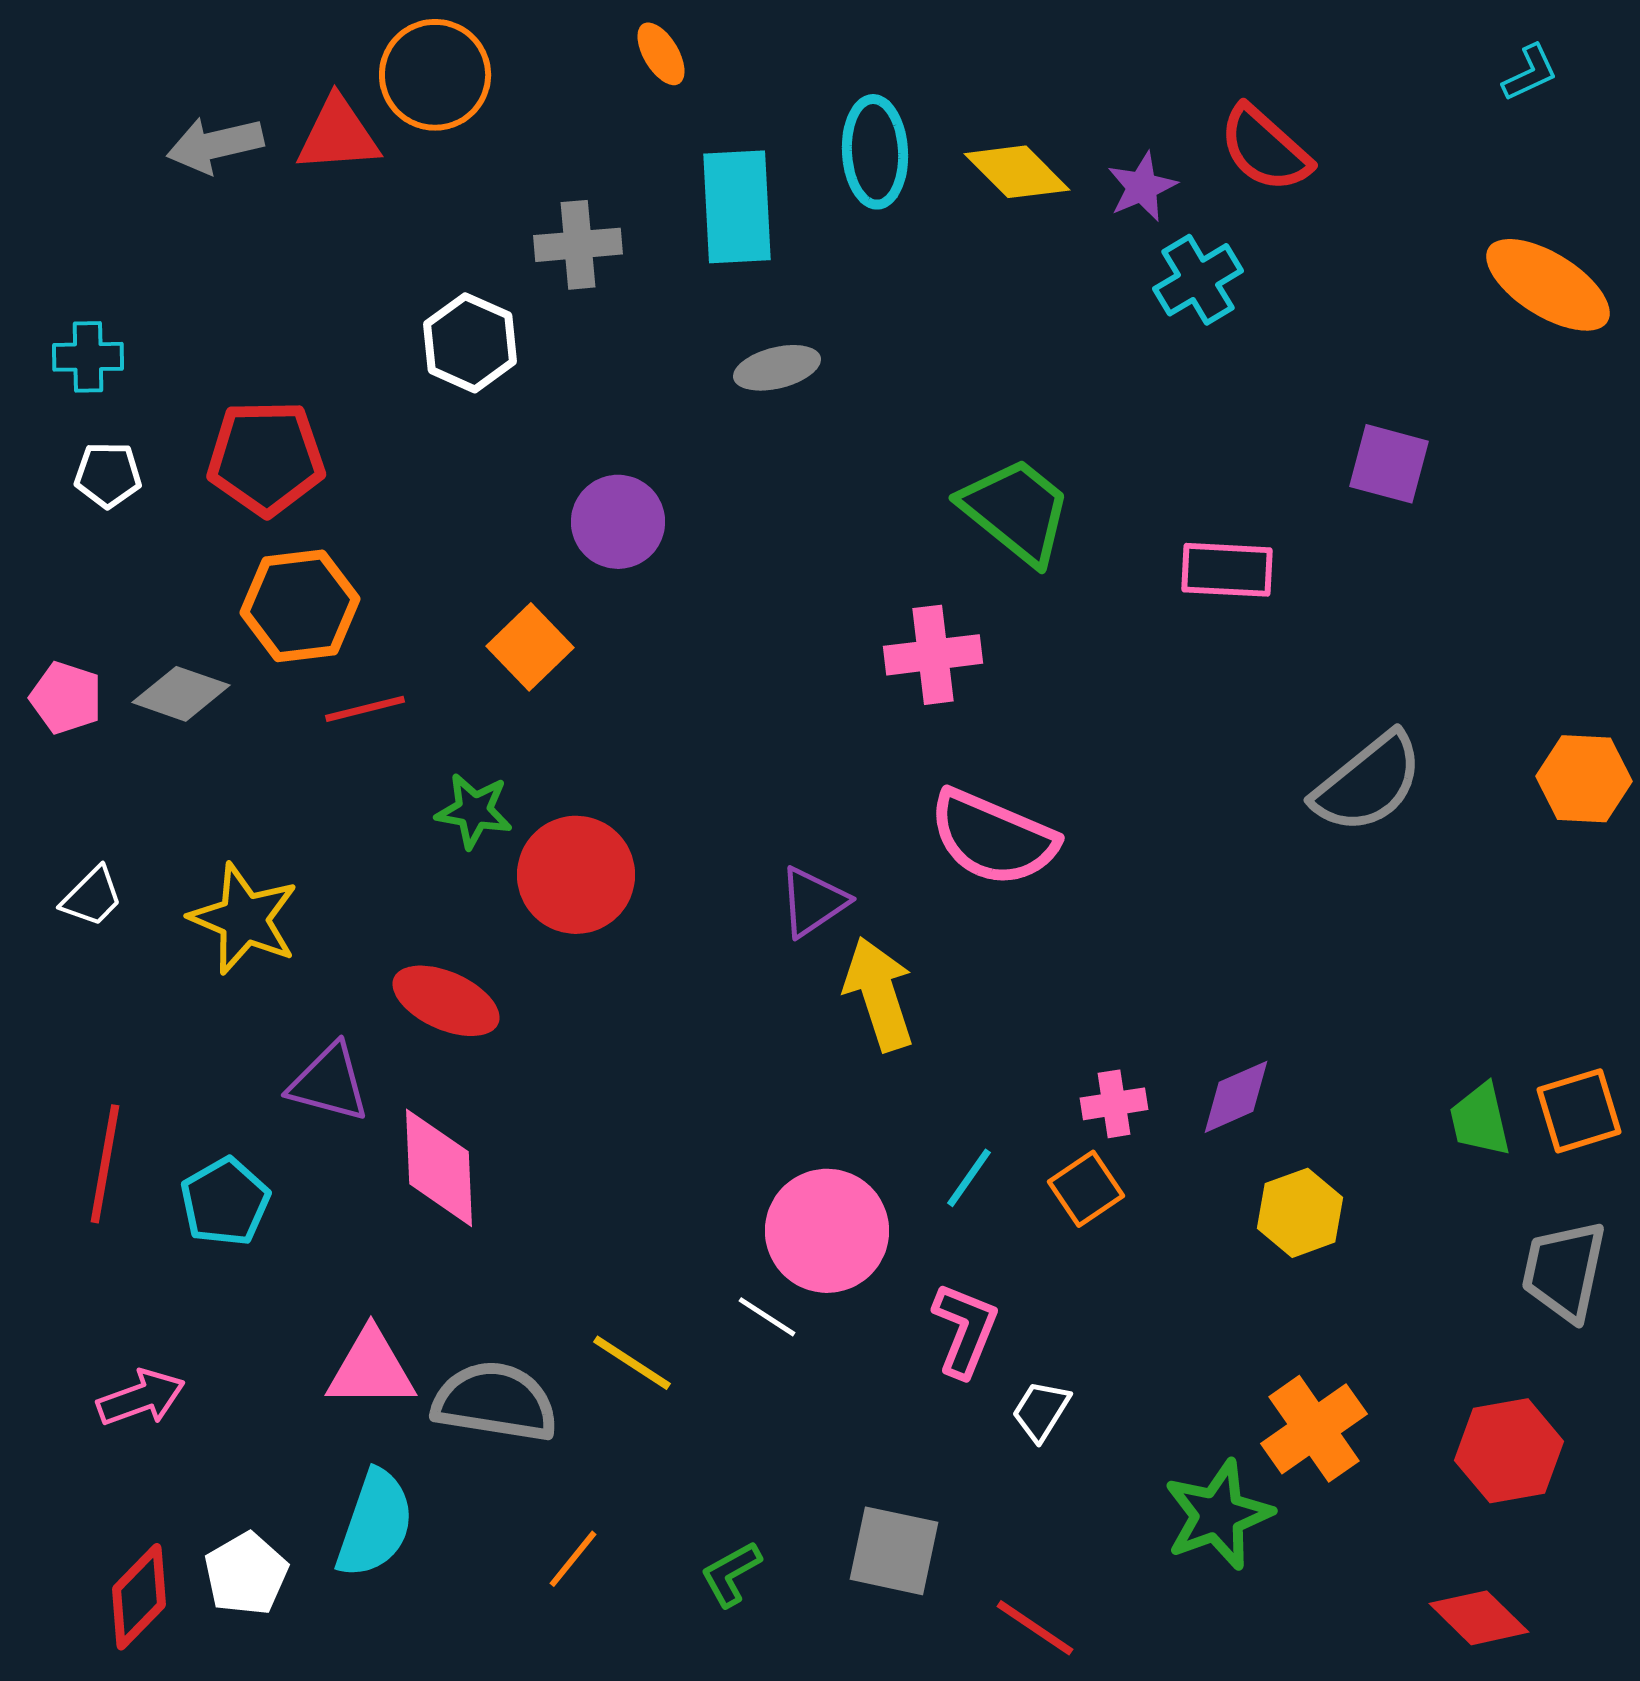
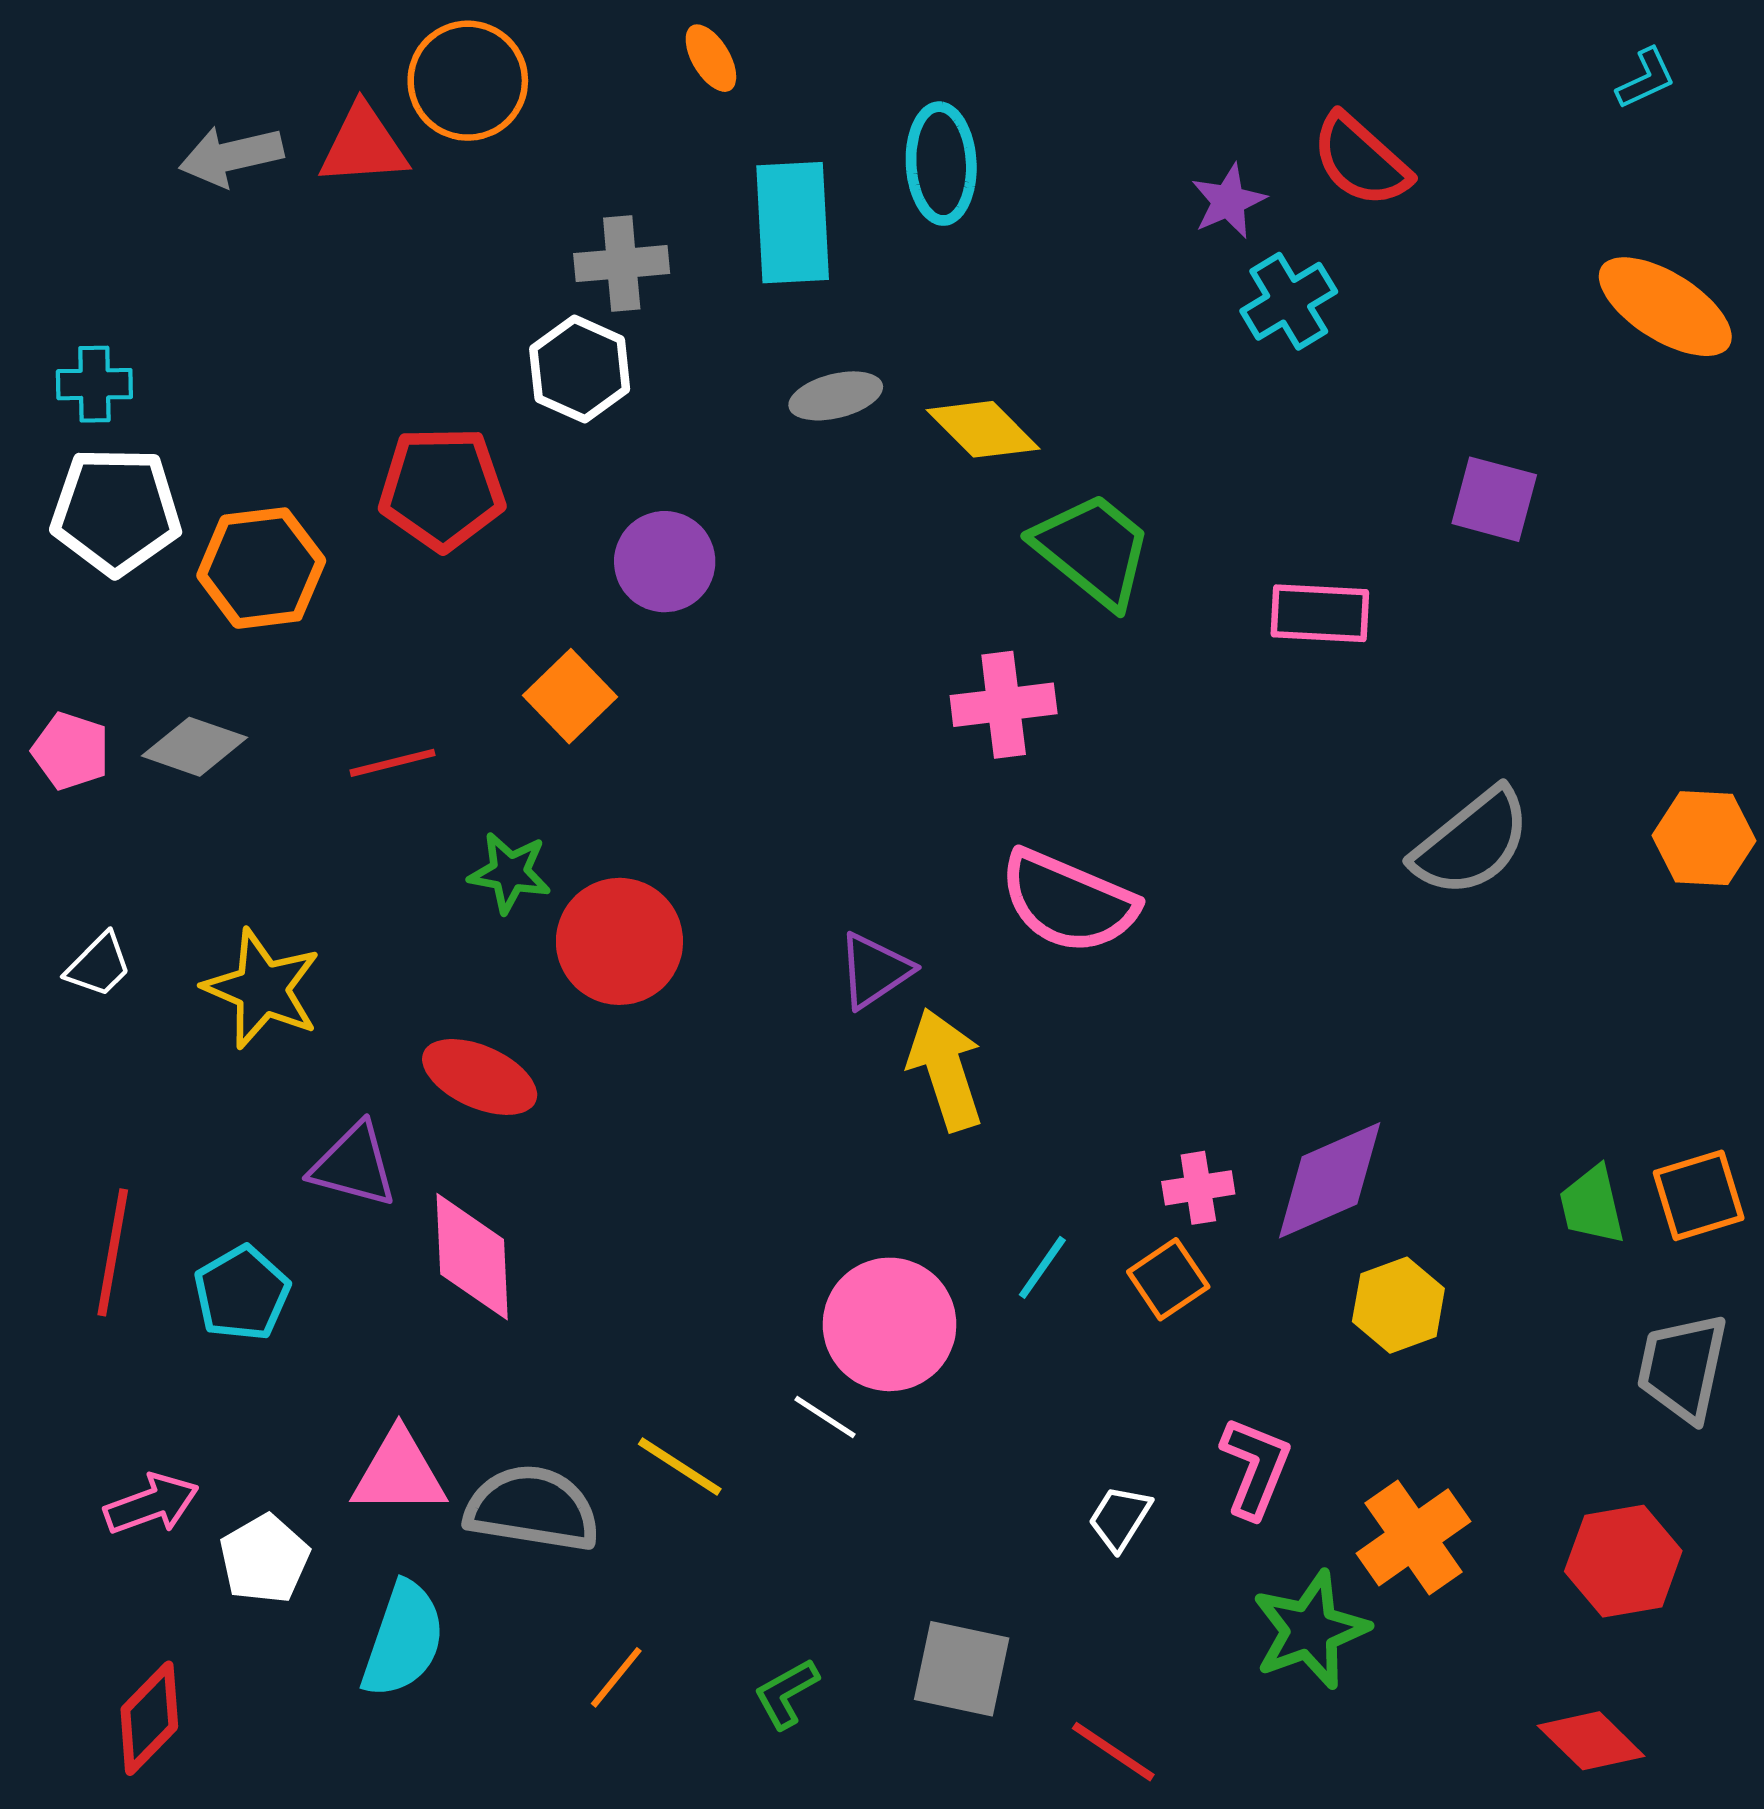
yellow diamond: (1017, 172) -> (983, 429), moved
white hexagon: (470, 343) -> (580, 369), moved
red pentagon: (266, 458) -> (442, 488), moved
white pentagon: (108, 475) -> (116, 511), size x1.8
orange hexagon: (300, 606) -> (261, 568), moved
purple diamond: (1236, 1097) -> (1330, 1180), size x1.5
pink L-shape: (965, 1330) -> (1255, 1468), moved
white pentagon: (246, 1574) -> (264, 1559), moved

